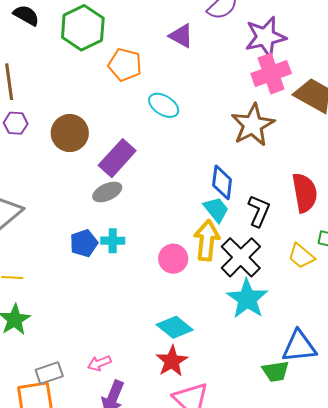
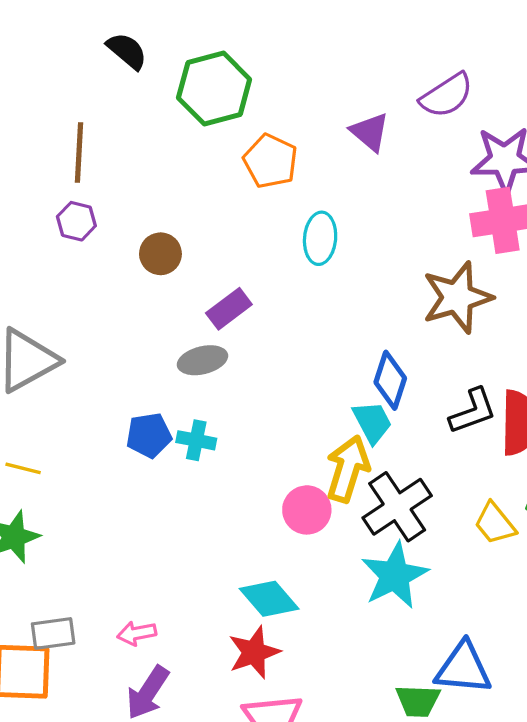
cyan ellipse: (164, 105) -> (320, 238), turned 52
brown circle: (70, 133) -> (160, 254), size x0.7
purple rectangle: (117, 158) -> (229, 309), size x0.7
black L-shape: (259, 211) -> (473, 411), moved, turned 36
pink circle: (173, 259) -> (307, 510), moved

